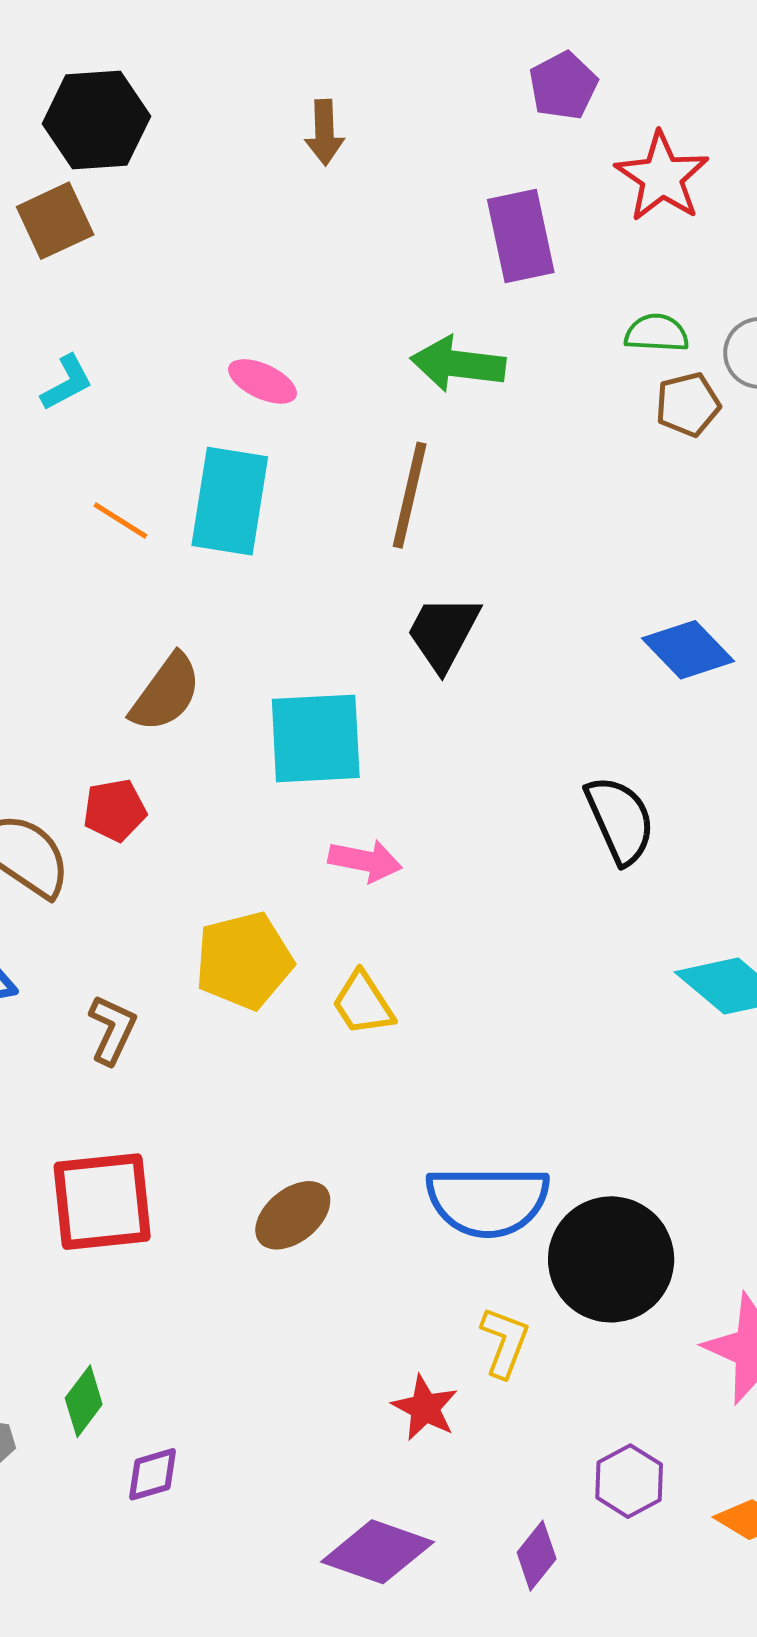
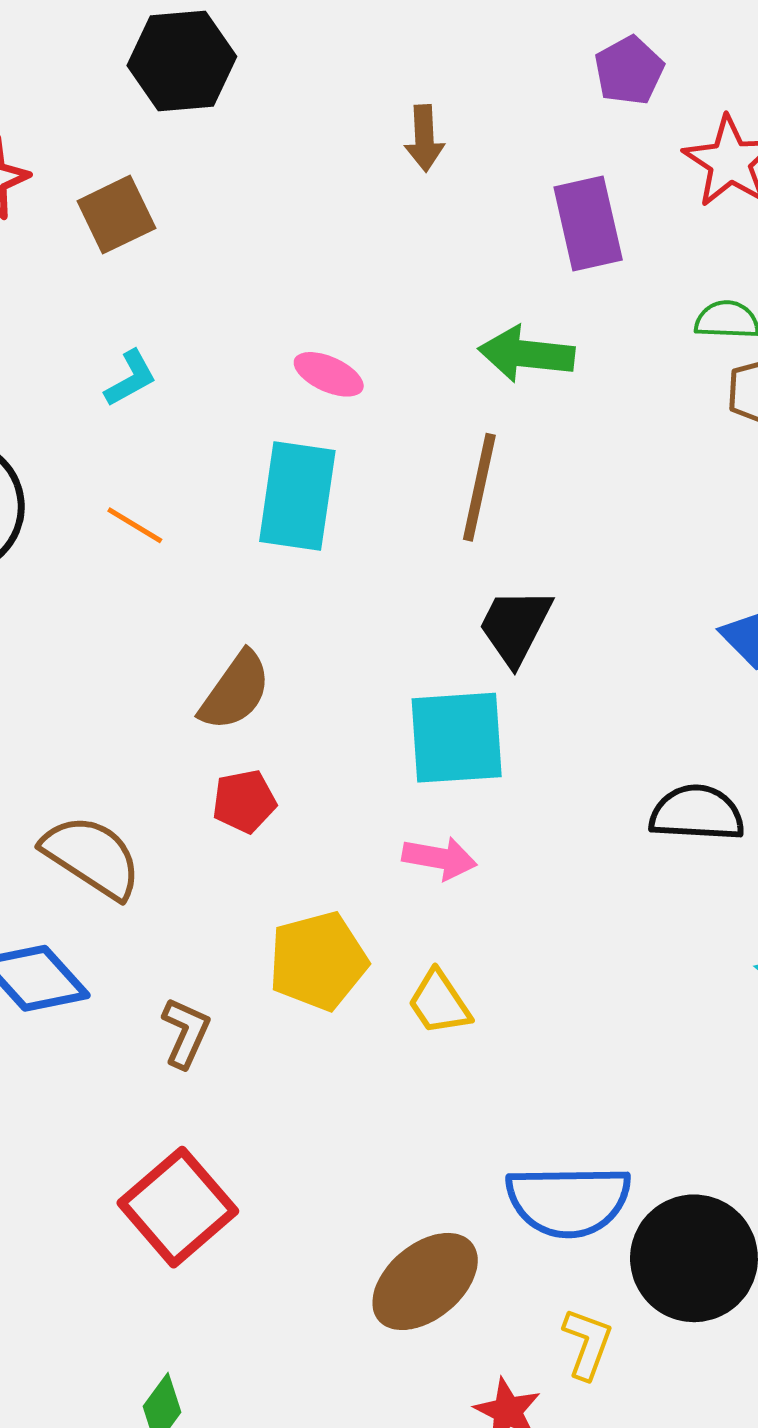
black hexagon: (96, 120) -> (182, 61), moved
brown arrow: (324, 132) -> (424, 138), moved
orange line: (120, 521) -> (135, 525), moved
cyan square: (316, 738) -> (457, 738), moved
red pentagon: (115, 810) -> (244, 801), moved
black semicircle: (620, 820) -> (697, 813), turned -62
red square: (102, 1202) -> (178, 1207), turned -34
brown ellipse: (293, 1215) -> (425, 1281), moved, size x1.4

